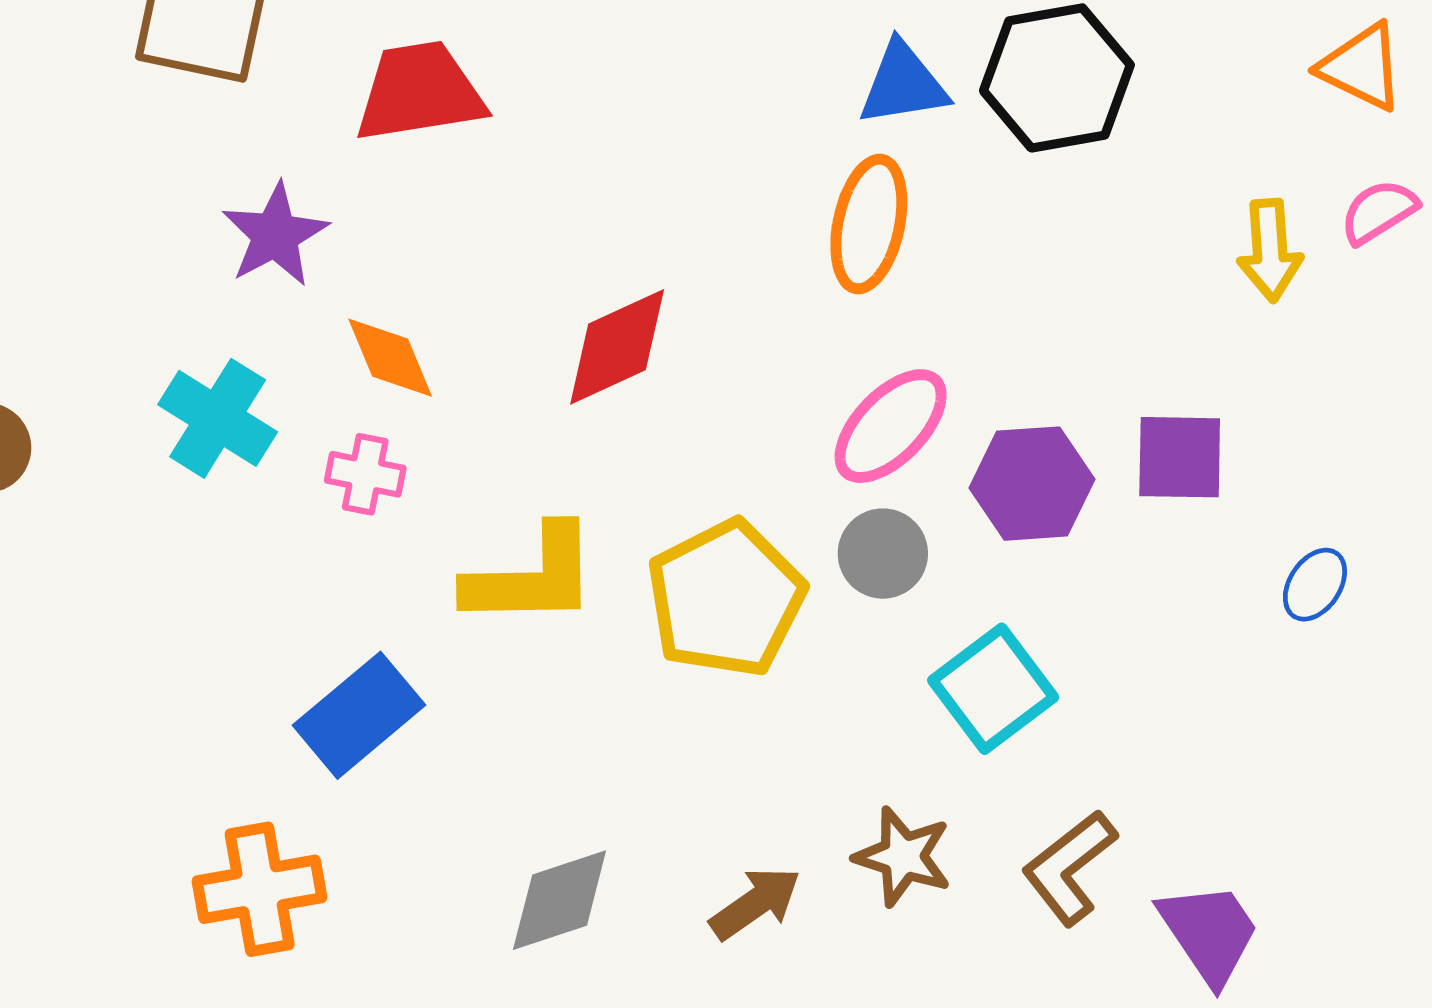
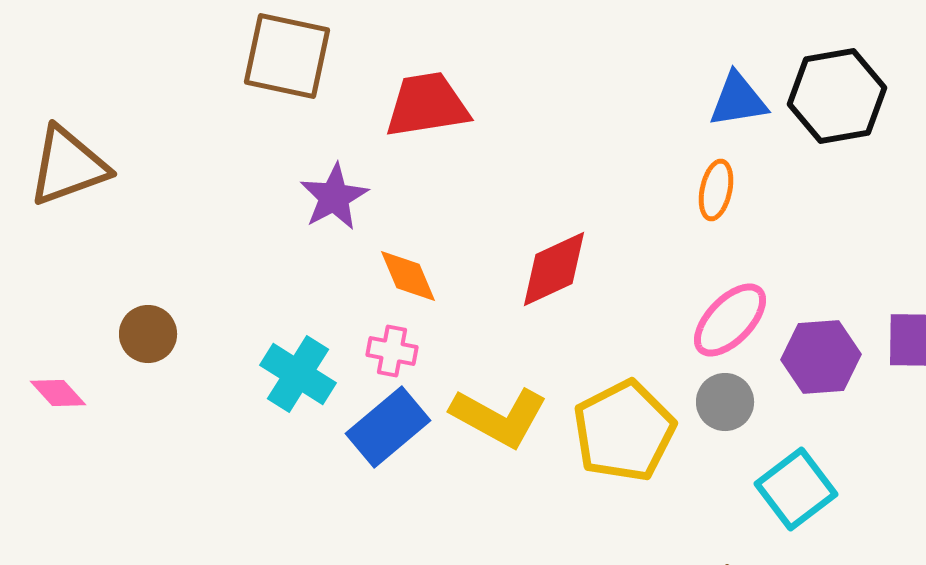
orange ellipse: (869, 224) -> (716, 190), size x0.7
cyan cross: (218, 418) -> (298, 374), moved
yellow L-shape: (532, 577) -> (499, 417), turned 30
blue rectangle: (359, 715) -> (388, 427), moved

